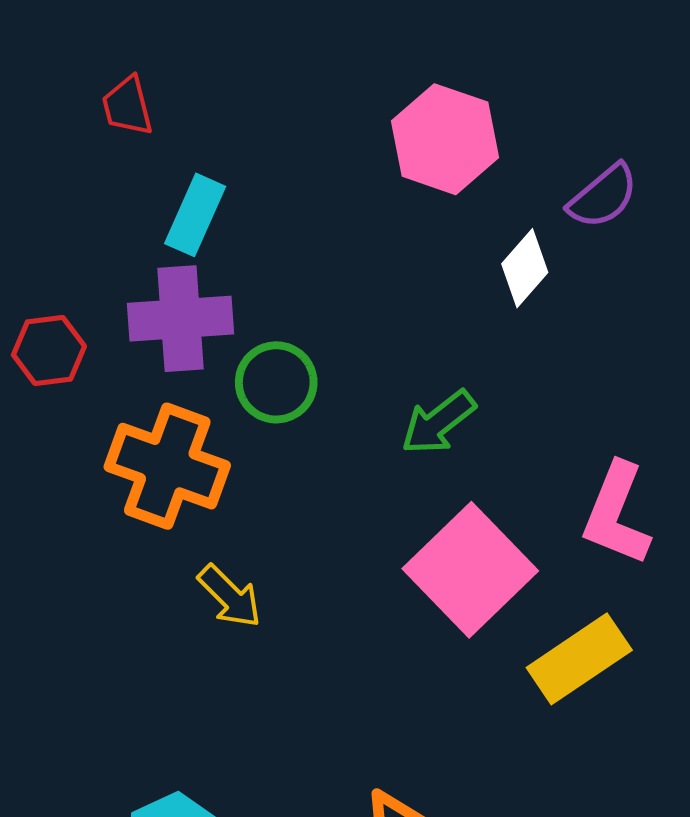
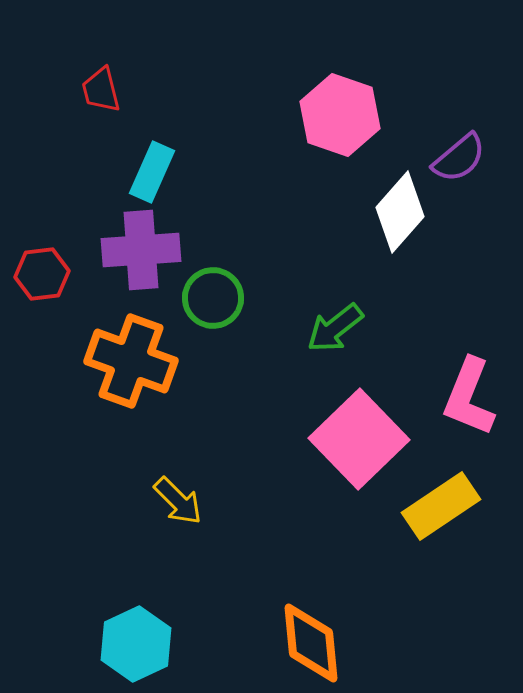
white diamond: (525, 268) -> (400, 212), size x1.4
yellow arrow: (230, 596) -> (178, 501), moved

